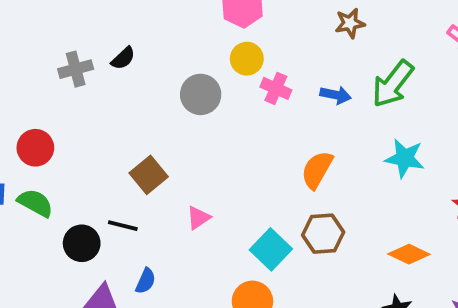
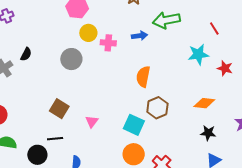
green arrow: (393, 84) -> (166, 20), turned 60
cyan star: (405, 158) -> (198, 54), moved

